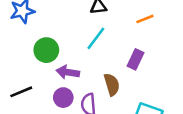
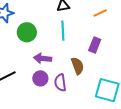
cyan line: (96, 38) -> (63, 31), turned -36
green circle: (46, 50) -> (27, 32), moved

